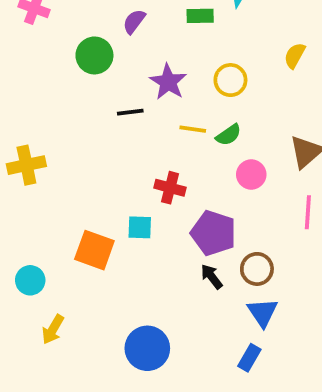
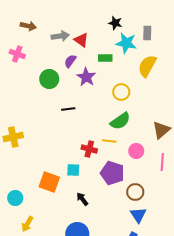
yellow semicircle: (295, 55) -> (147, 66), moved, size x1.6
purple star: (168, 82) -> (86, 77), moved
yellow line: (193, 129) -> (109, 141), moved
green semicircle: (229, 135) -> (120, 121), size x1.5
pink circle: (251, 175) -> (136, 151), moved
black arrow: (212, 277) -> (82, 199), moved

